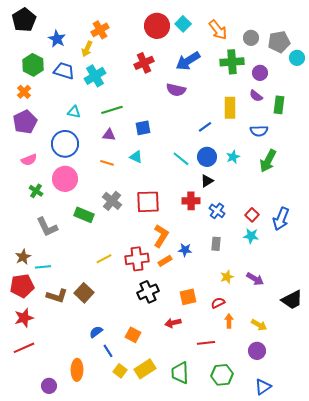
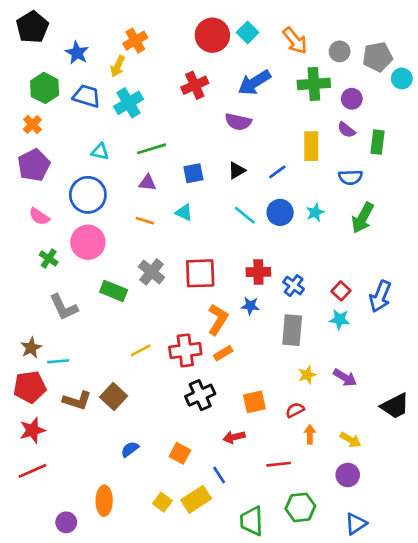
pink semicircle: (29, 160) -> (39, 217), turned 56
black triangle: (207, 181) -> (237, 170), moved
gray rectangle: (216, 244) -> (292, 330), size x1.6
blue star: (185, 250) -> (250, 306), moved
blue line: (108, 351) -> (219, 475), moved
green trapezoid: (180, 373) -> (252, 521), moved

